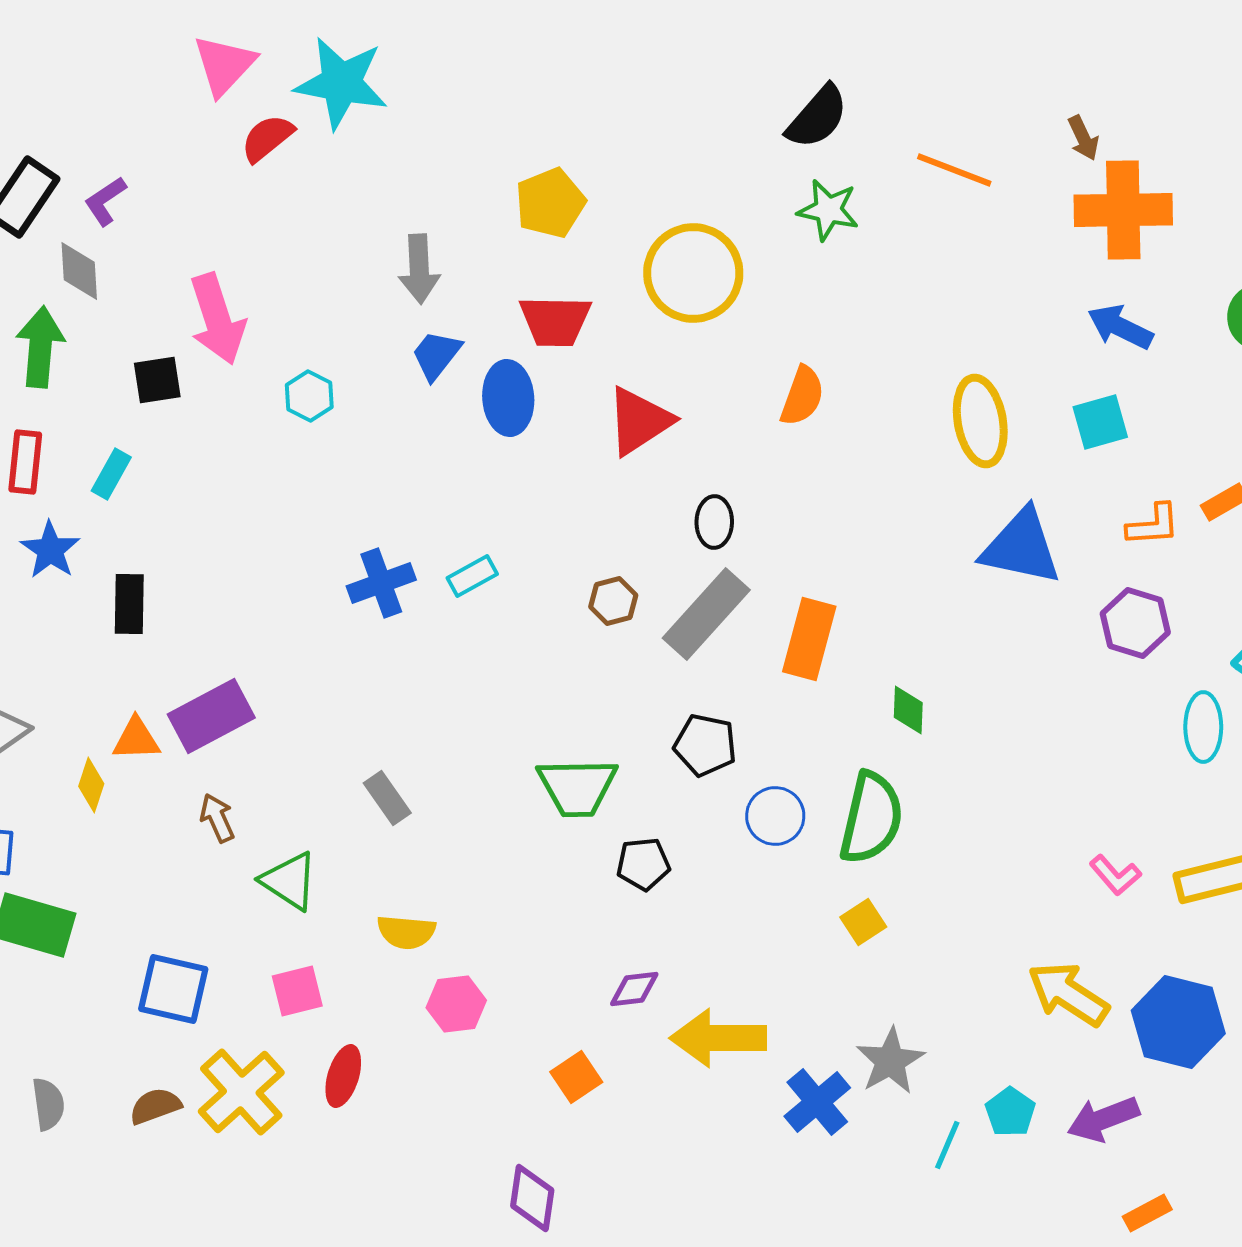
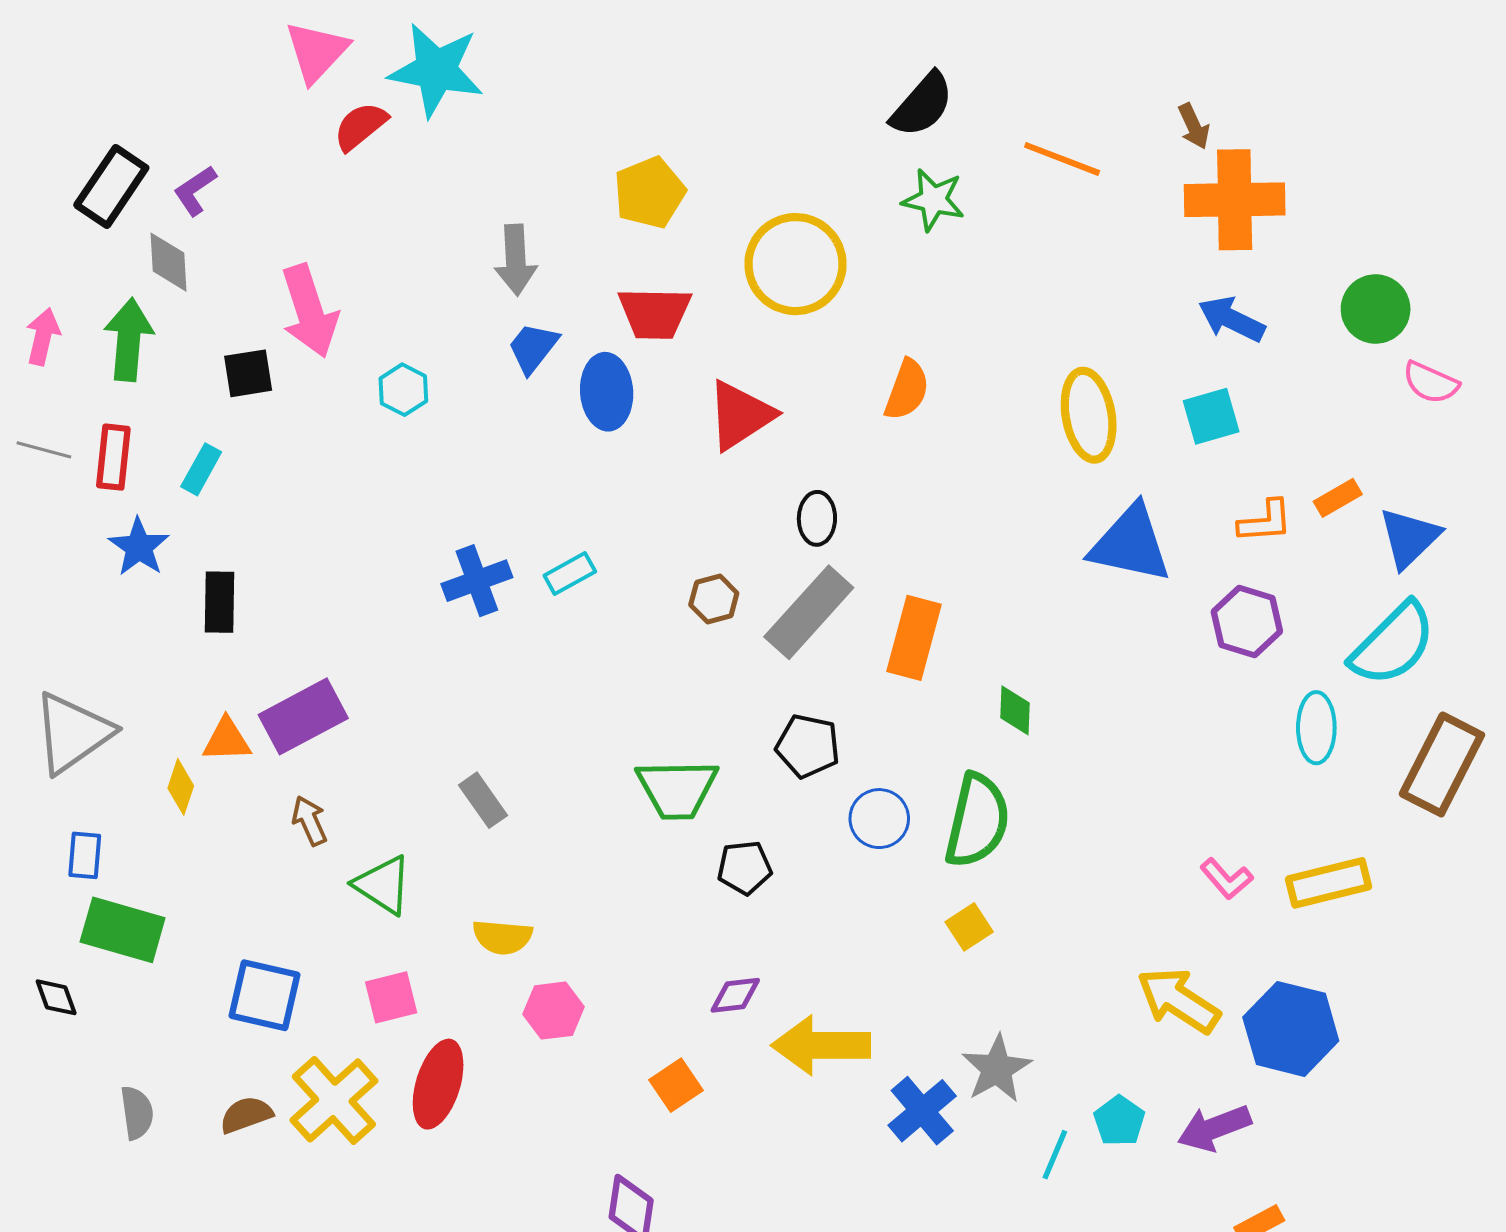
red ellipse: (343, 1076) -> (438, 1084), size x1.4

